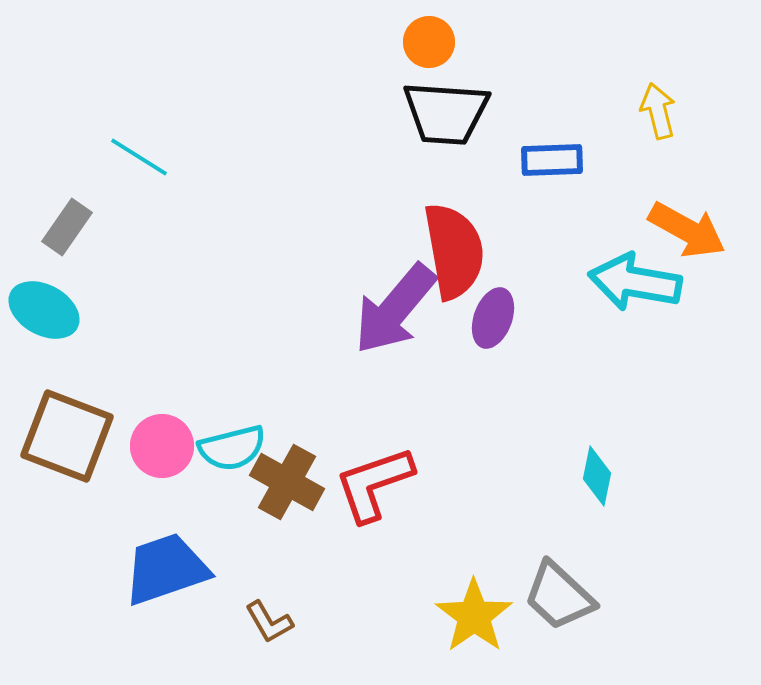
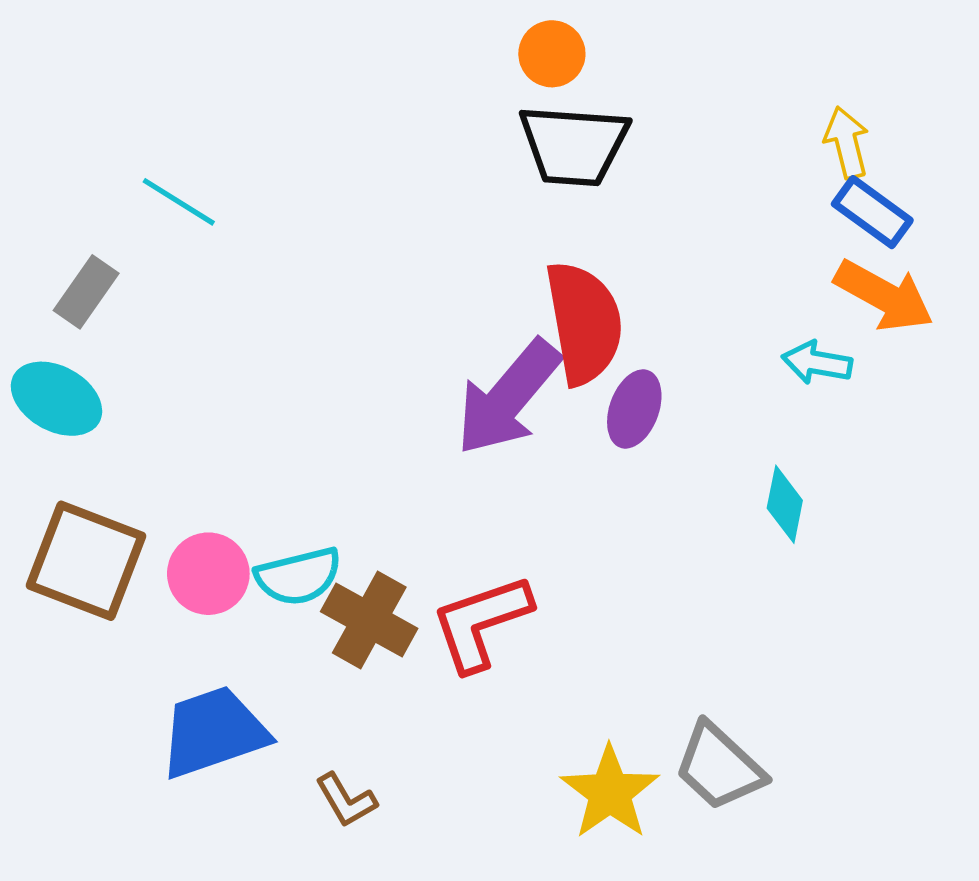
blue rectangle: (552, 160) -> (872, 212), moved, turned 38
cyan arrow: (635, 282) -> (817, 363), size x0.6
cyan diamond: (597, 476) -> (785, 504), moved

